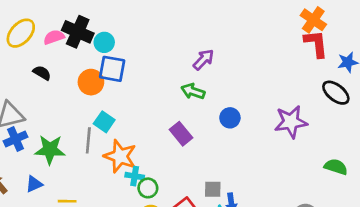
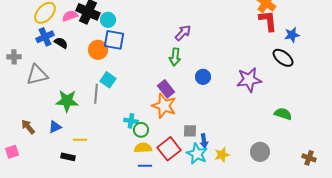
green arrow: (193, 91) -> (175, 57), turned -102
blue cross: (16, 139) -> (45, 37), moved
orange star: (120, 156) -> (164, 106), moved

